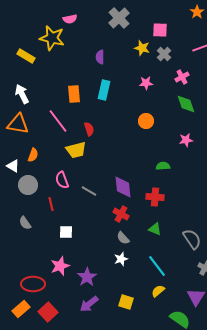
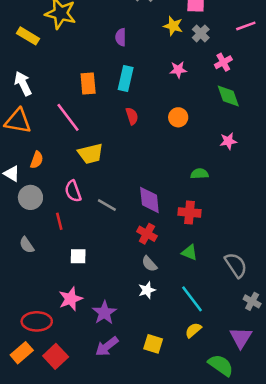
red semicircle: (89, 129) -> (132, 116), moved

